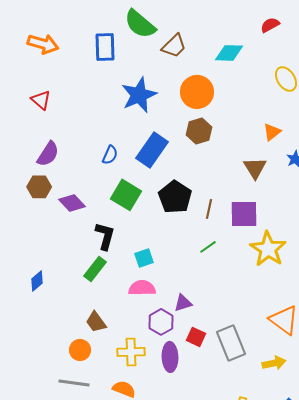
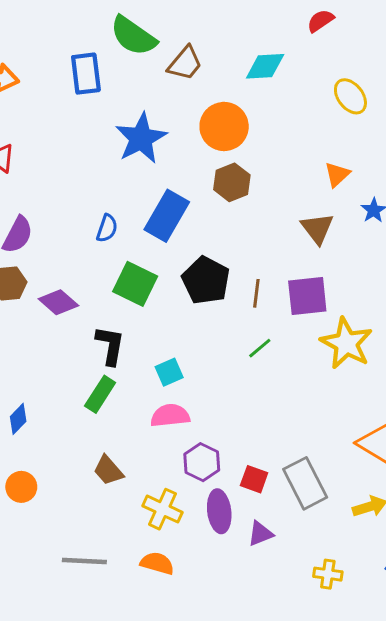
purple triangle: (183, 303) -> (260, 534), moved
orange circle: (80, 350) -> (21, 487), moved
yellow cross: (131, 352) -> (162, 509), turned 32

